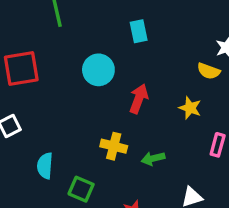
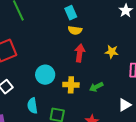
cyan circle: (98, 70) -> (45, 75), moved
yellow semicircle: (209, 71) -> (75, 30), moved

